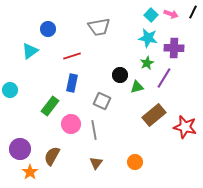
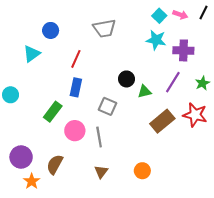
red line: (72, 56) -> (76, 59), turned -48
green star: (147, 63) -> (202, 83), moved
red star: (185, 127) -> (195, 115), moved

